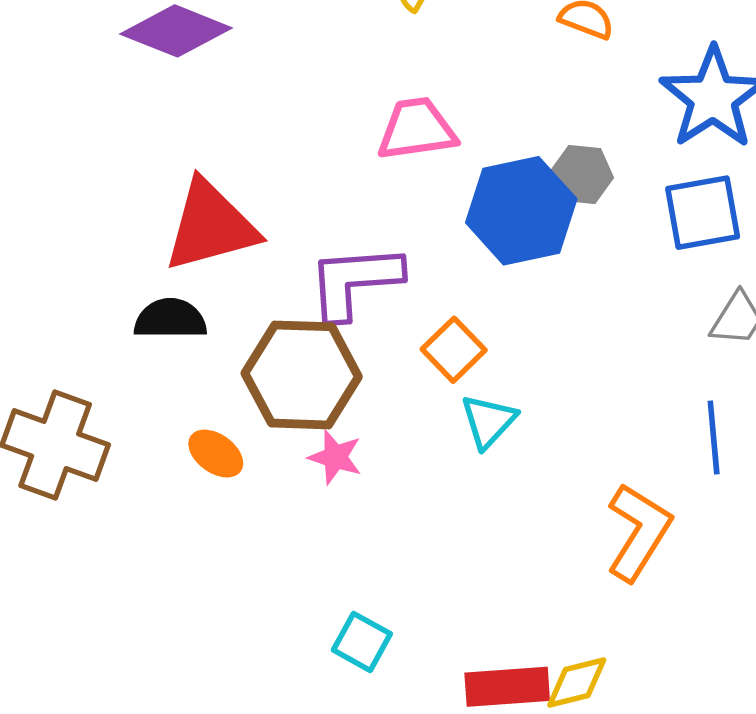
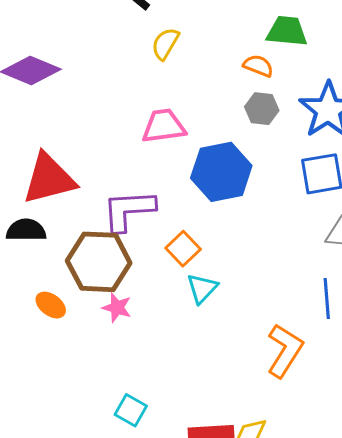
gray hexagon: (582, 175) -> (262, 109), moved

